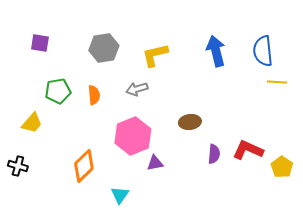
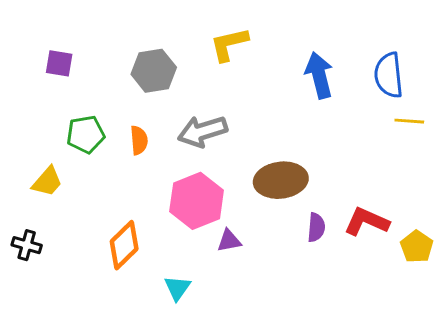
yellow L-shape: (155, 55) -> (229, 44), moved
gray arrow: (137, 89) -> (202, 131), size x1.5
brown ellipse: (190, 122) -> (281, 180), size x1.6

